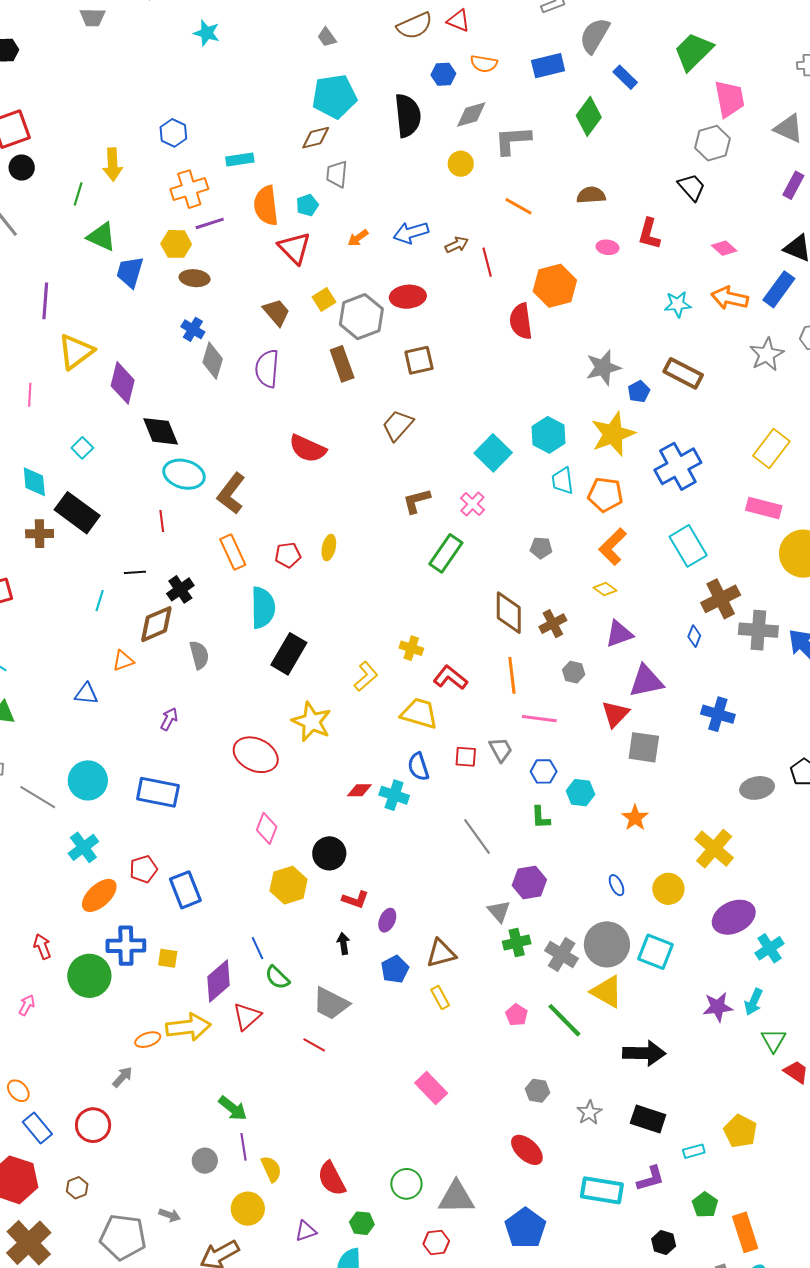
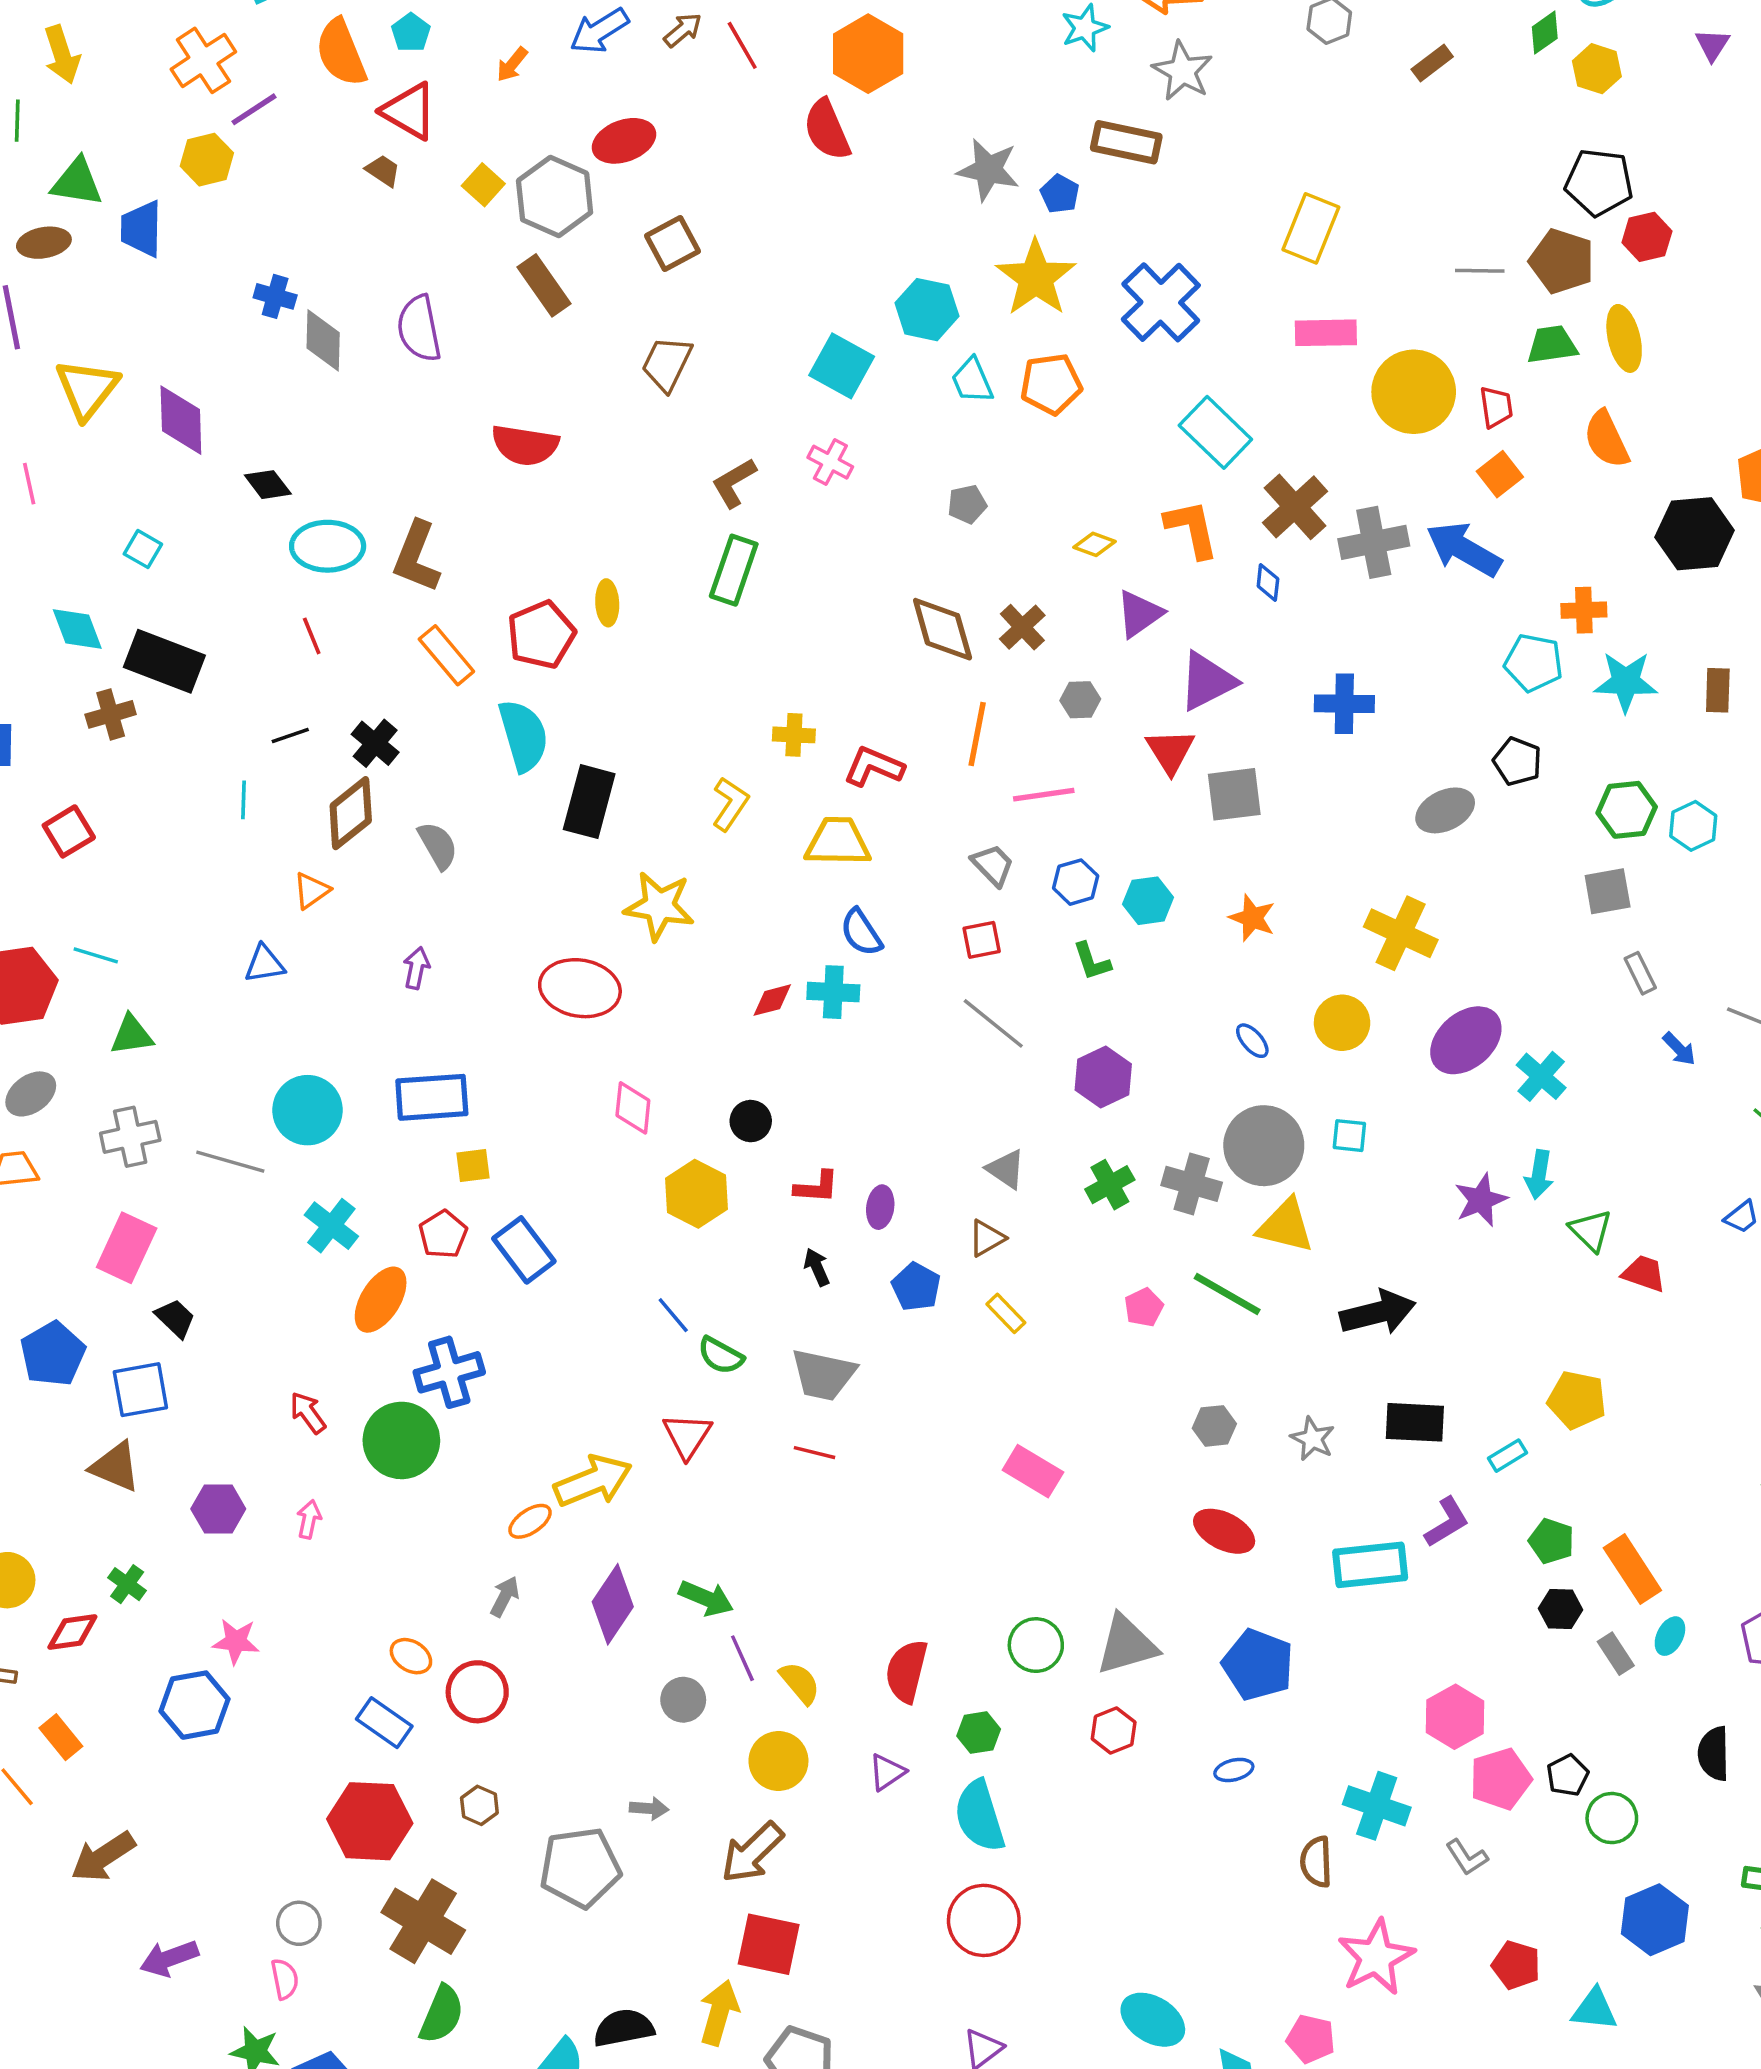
brown ellipse: (195, 278) -> (44, 243), moved
brown trapezoid: (276, 312) -> (383, 171), moved, size x0.7
gray star: (767, 354) -> (1182, 71), moved
gray star: (603, 368) -> (988, 170), turned -30
black diamond: (161, 431) -> (268, 485), size x0.7
orange L-shape: (613, 547) -> (1192, 529), moved, turned 138
green rectangle: (446, 553) -> (734, 570), moved
red pentagon: (288, 555) -> (541, 635), size x1.5
orange line: (512, 675) -> (977, 734), turned 33
red square: (466, 757) -> (982, 940), moved
black circle: (329, 853) -> (751, 1121), size x0.7
gray triangle: (499, 911) -> (1006, 1169), moved
cyan square: (655, 952) -> (1349, 1136), size x0.6
brown triangle: (441, 953) -> (987, 1238), size x0.7
yellow square: (168, 958) -> (473, 1166), moved
purple diamond: (219, 981) -> (613, 1604), moved
pink pentagon: (517, 1015) -> (1144, 1307), turned 30
orange ellipse: (18, 1091) -> (411, 1656), moved
red semicircle: (332, 1179) -> (906, 1671), turned 57
black hexagon: (664, 1242) -> (1561, 1609), moved

